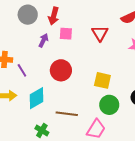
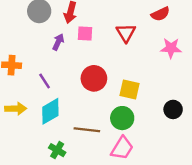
purple line: (22, 70) -> (45, 81), moved
red circle: (61, 70) -> (94, 78), moved
green circle: (109, 105) -> (122, 118), moved

